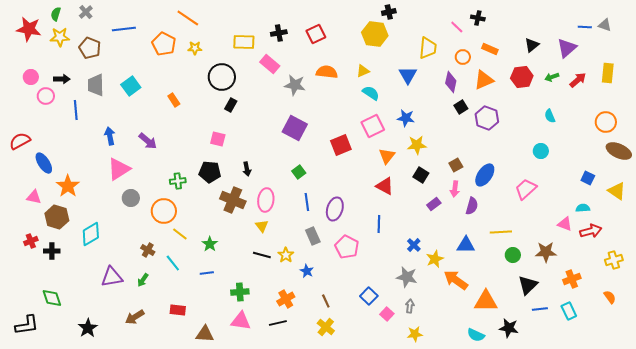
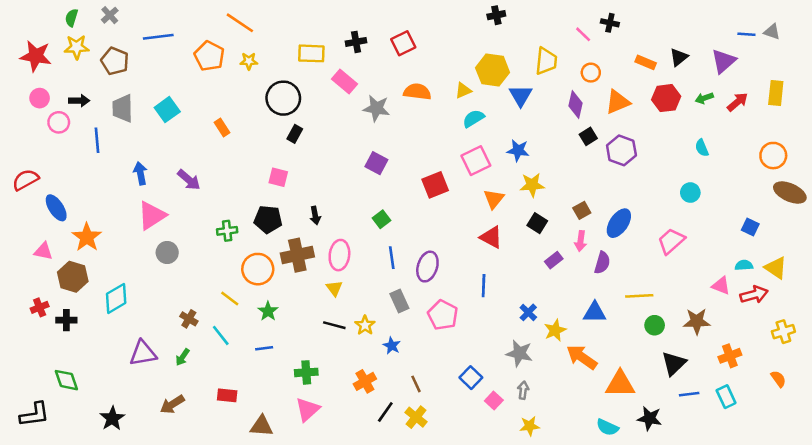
red star: (29, 29) -> (36, 56), moved
yellow hexagon: (375, 34) -> (493, 70), moved
orange rectangle: (490, 49) -> (646, 62), moved
cyan semicircle: (371, 93) -> (473, 119), turned -66
purple square: (295, 128) -> (376, 163), size x0.7
yellow triangle: (617, 191) -> (776, 268), moved
brown cross: (233, 200) -> (297, 255), turned -35
orange circle: (164, 211) -> (258, 269), moved
pink triangle: (241, 321) -> (308, 409), turned -50
black line: (278, 323) -> (385, 412), moved, turned -42

